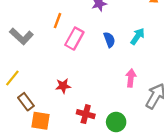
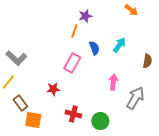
orange line: (57, 21) -> (74, 31), moved
gray L-shape: (21, 36) -> (16, 58), moved
pink rectangle: (74, 39) -> (72, 63), moved

